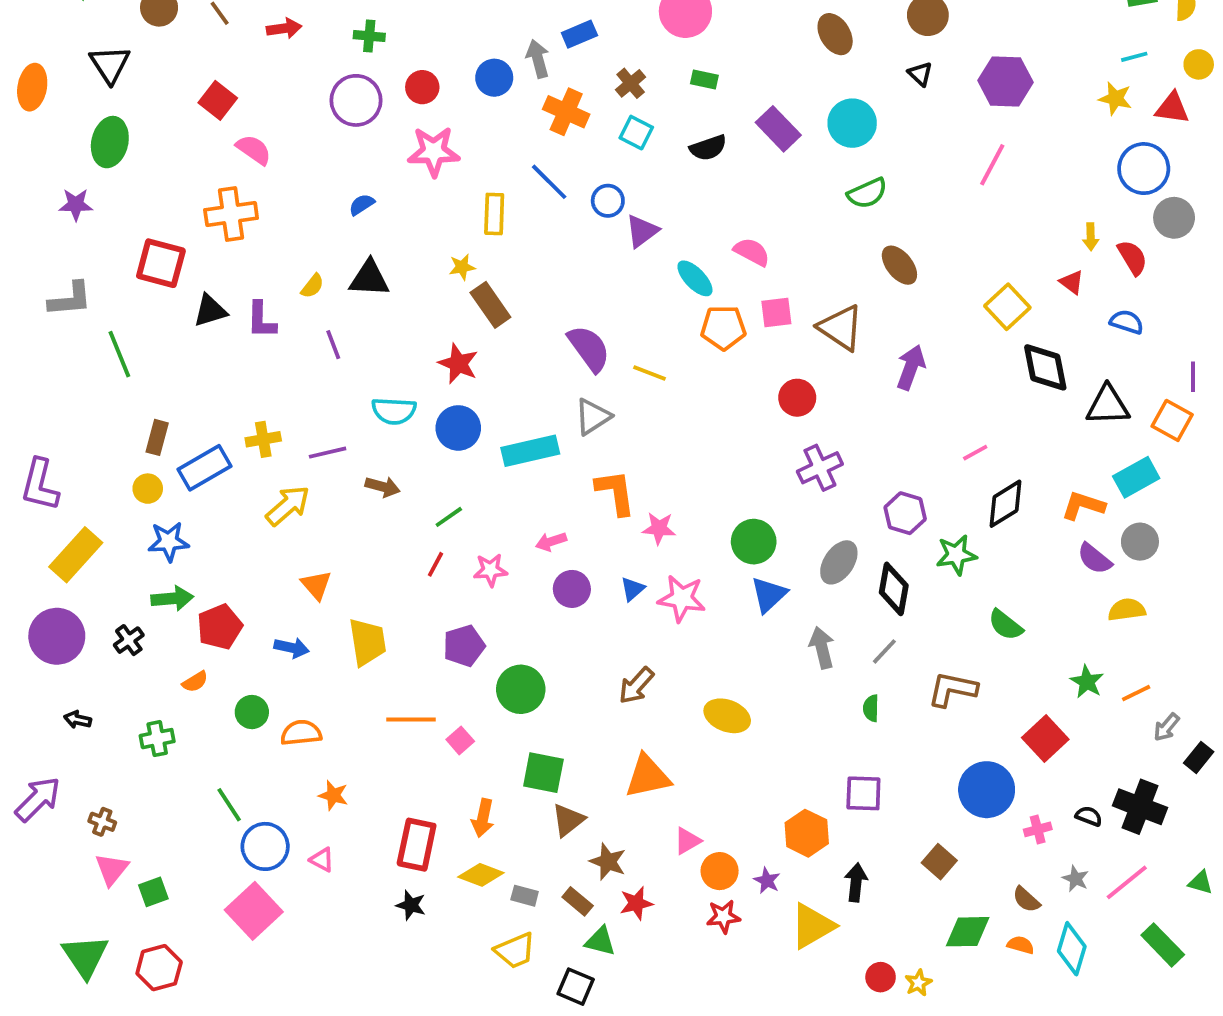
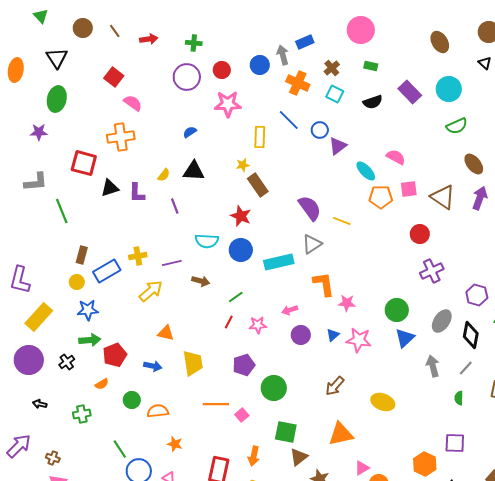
purple arrow: (911, 367) -> (480, 198), moved
orange triangle: (316, 585) -> (166, 333), turned -36

